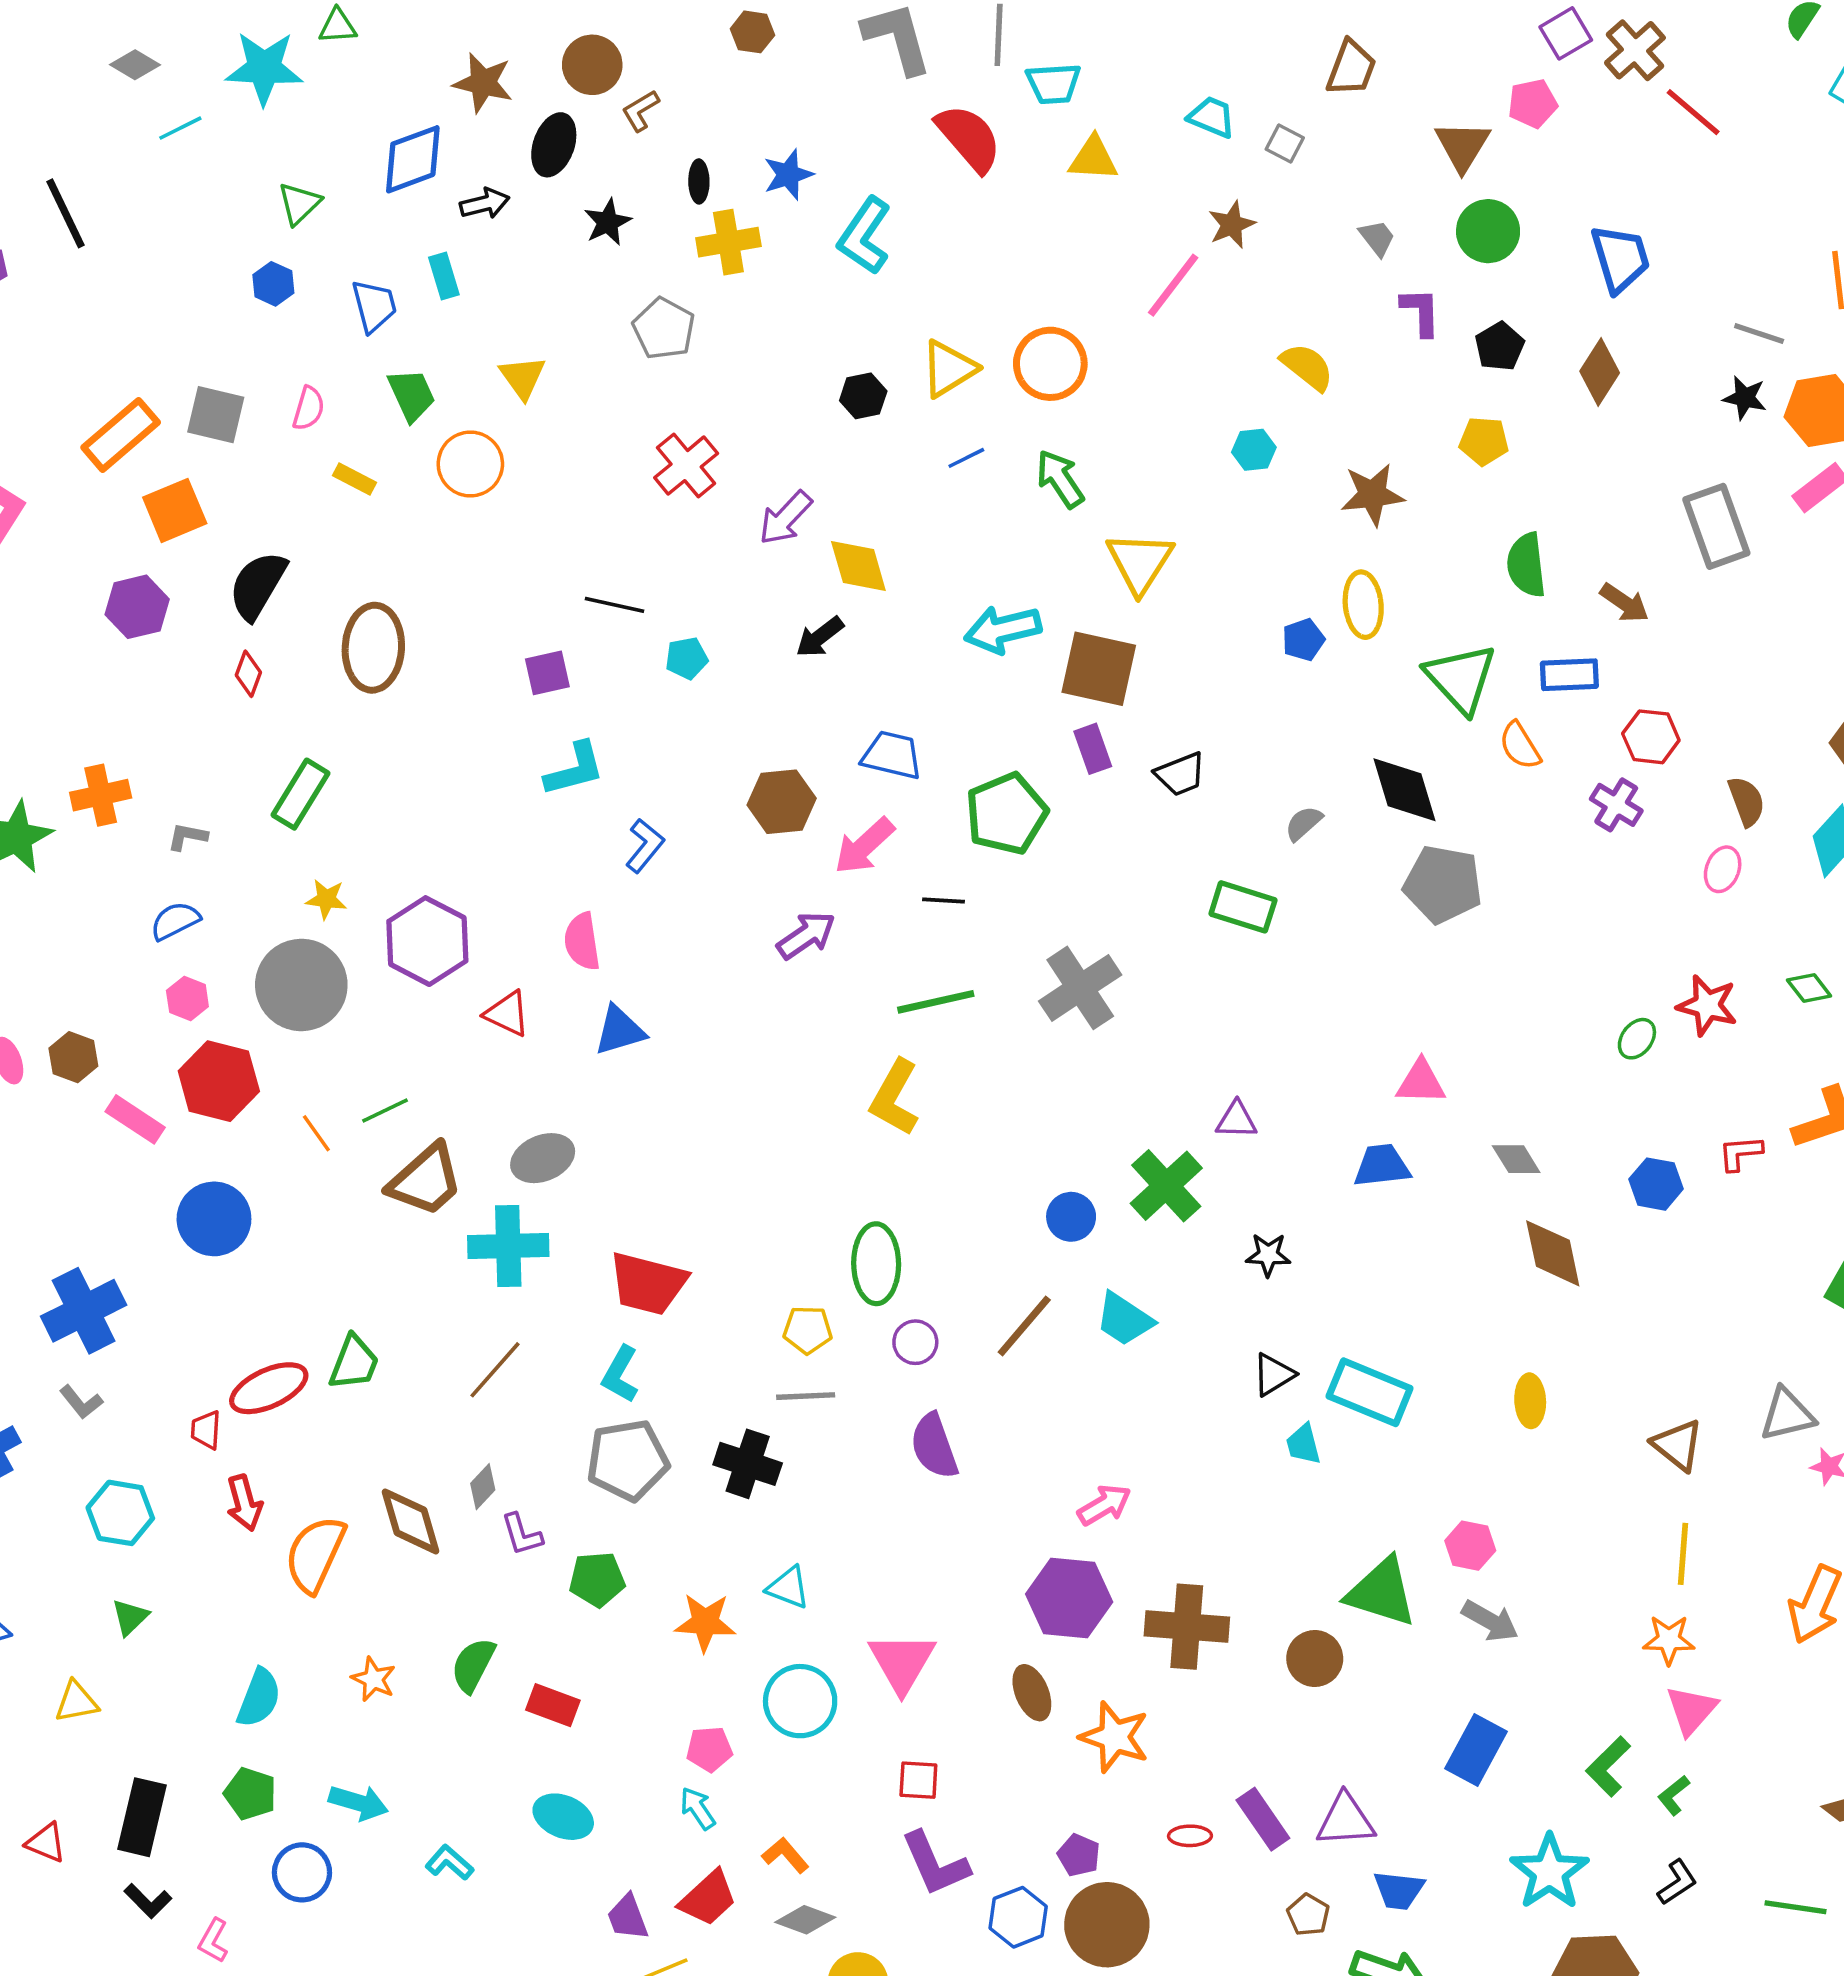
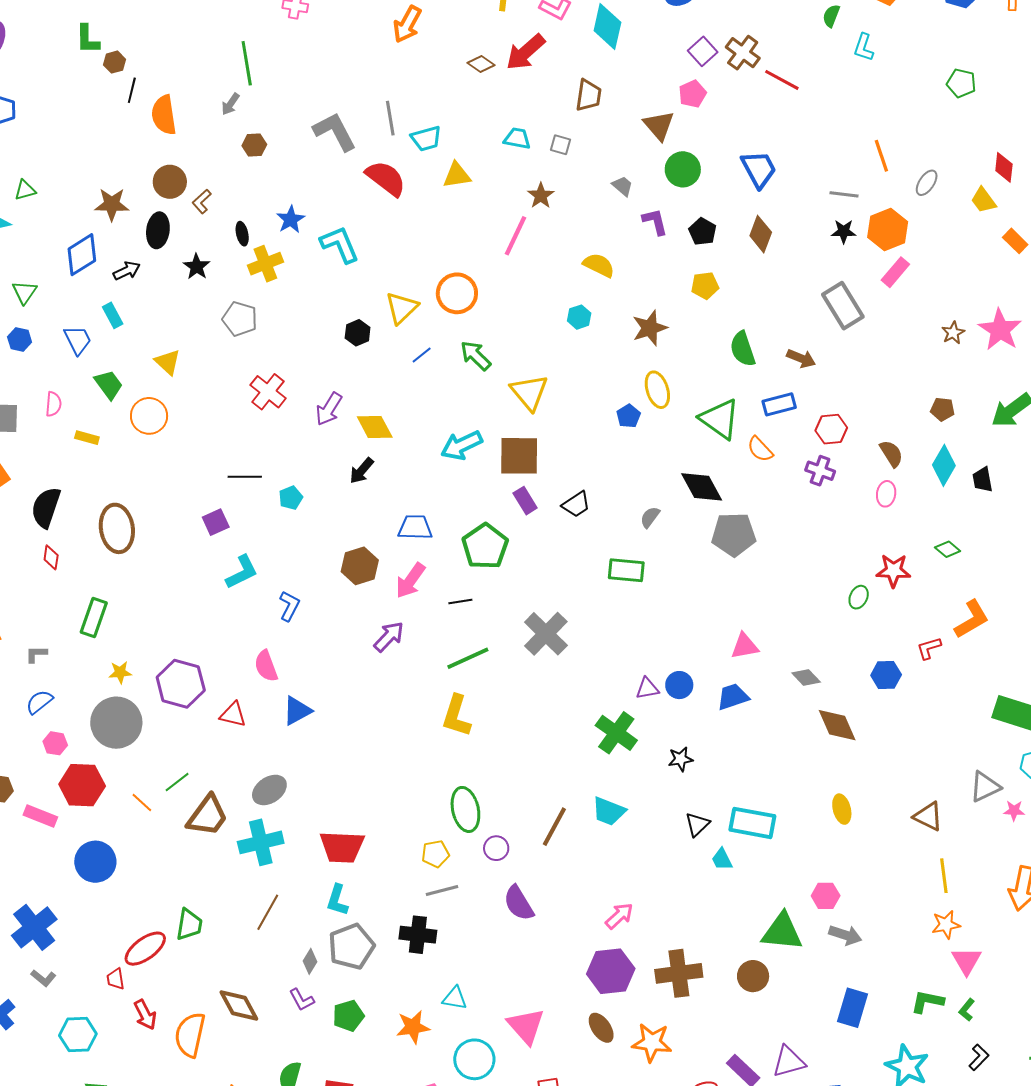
cyan L-shape: (864, 236) -> (340, 244), turned 135
blue circle: (1071, 1217) -> (679, 685), moved
gray diamond: (483, 1487) -> (310, 961), moved
green L-shape: (1608, 1766) -> (927, 1002), turned 68

